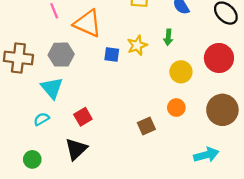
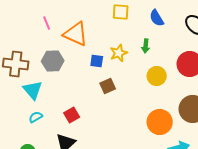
cyan triangle: (52, 88) -> (33, 90), moved
orange circle: (176, 108) -> (160, 122), moved, size x1.6
brown square: (146, 126) -> (108, 86), moved

